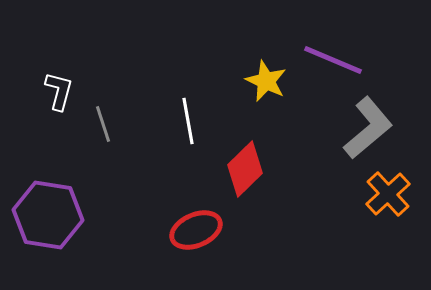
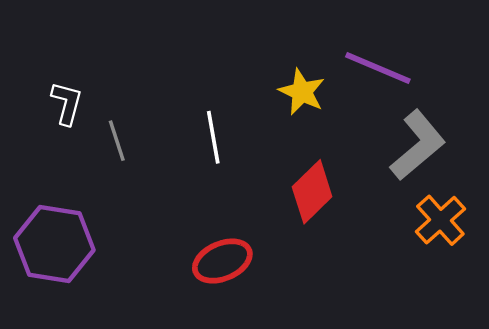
red diamond: (245, 169) -> (312, 192), moved

